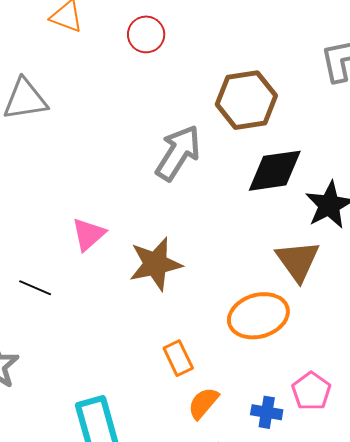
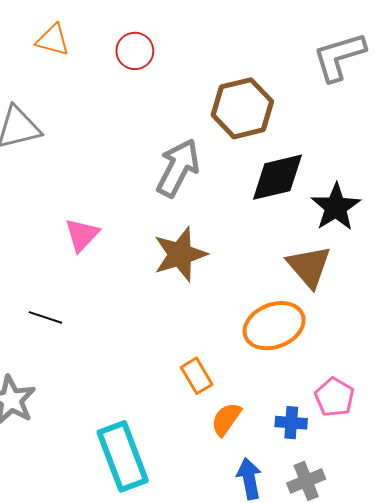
pink triangle: (88, 234) -> (82, 235), moved
brown star: (156, 264) -> (180, 254), moved

